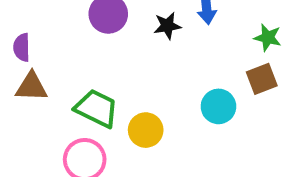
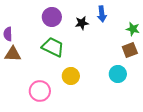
cyan circle: (218, 106) -> (118, 74), moved
green trapezoid: (96, 108) -> (53, 47), moved

